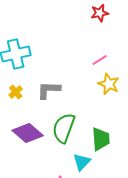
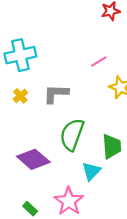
pink line: (100, 60) -> (99, 62), moved
purple diamond: (28, 133) -> (33, 159), moved

